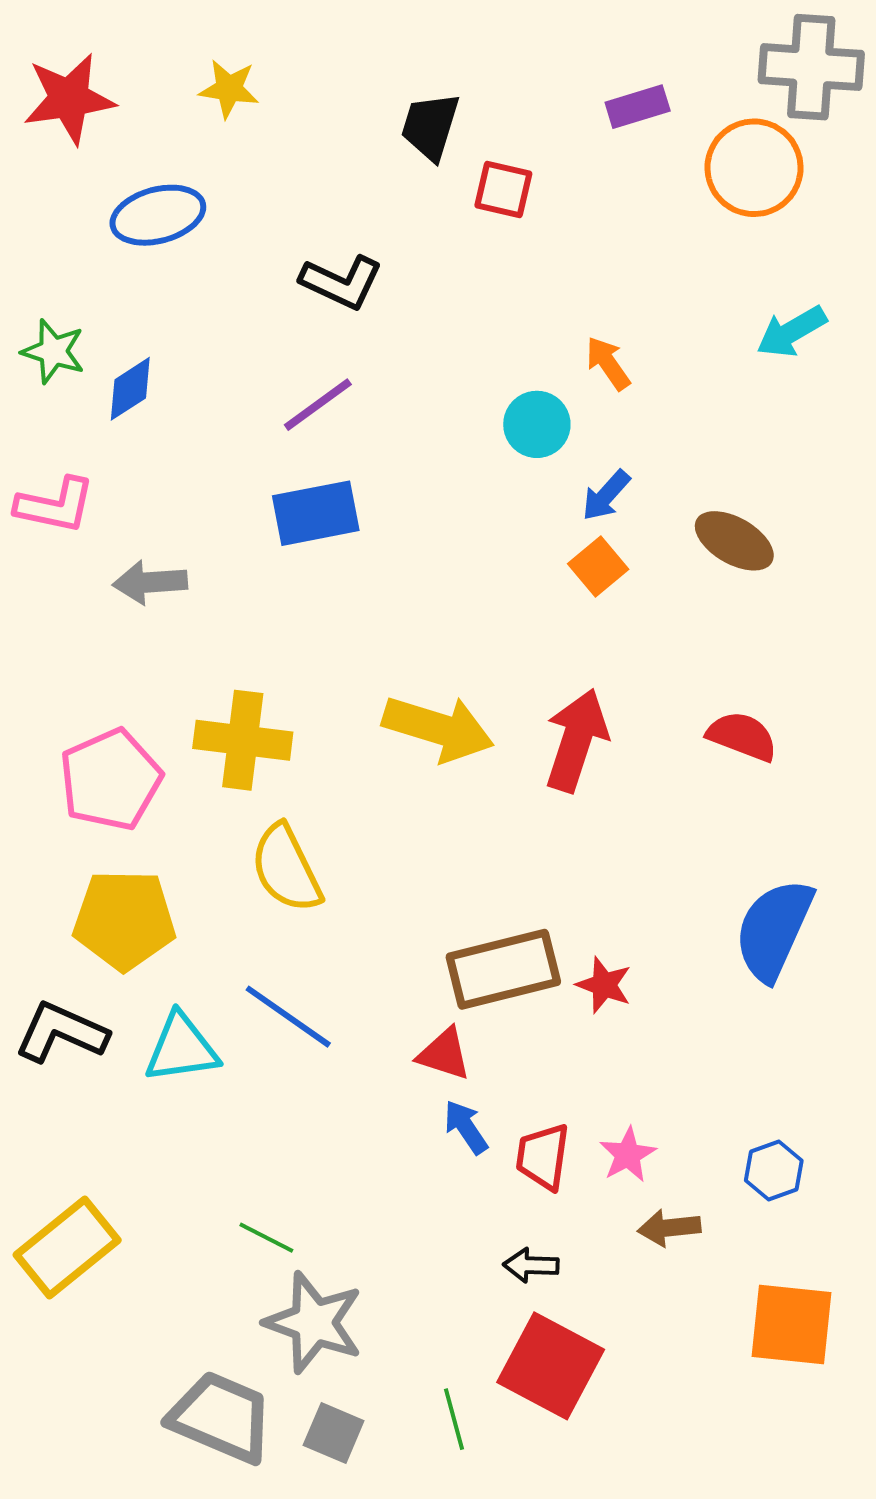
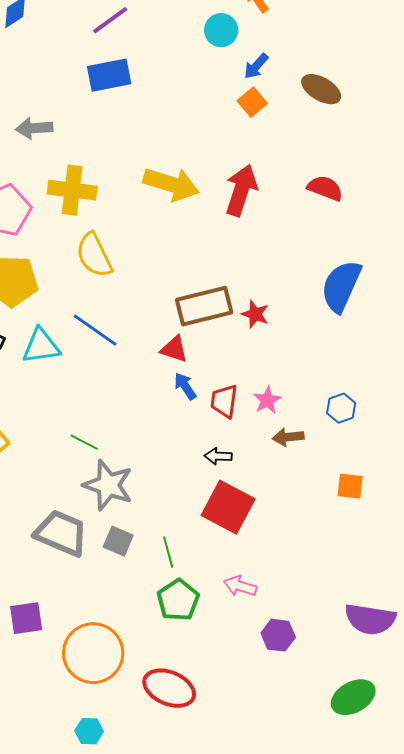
gray arrow: (150, 582) -> (34, 128), moved
orange square: (792, 1324) -> (350, 486), size x0.6
green line: (454, 1419) -> (168, 552), moved

